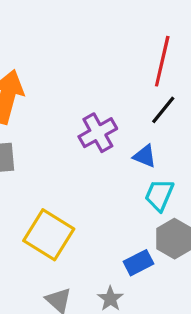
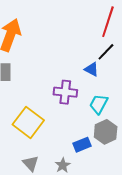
purple cross: (98, 133) -> (65, 92), moved, turned 30
blue triangle: (145, 156) -> (92, 69), moved

